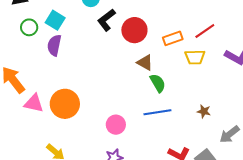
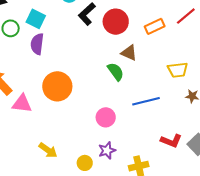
yellow trapezoid: (195, 57) -> (178, 70), moved
green semicircle: (158, 83) -> (116, 72), moved
orange circle: (65, 104) -> (57, 86), moved

